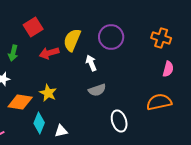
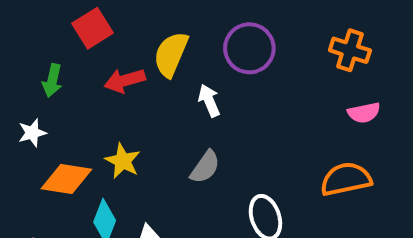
pink semicircle: (168, 69) -> (364, 113), turned 63
gray semicircle: (97, 90) -> (205, 167), moved, turned -36

